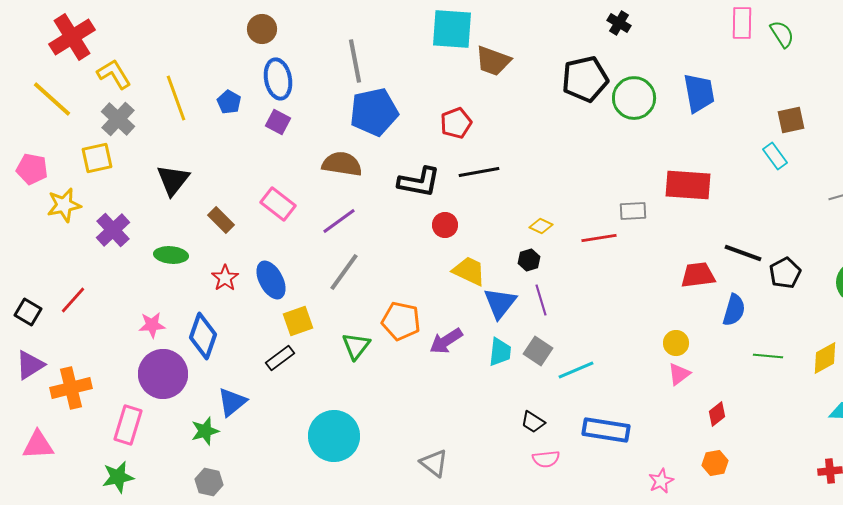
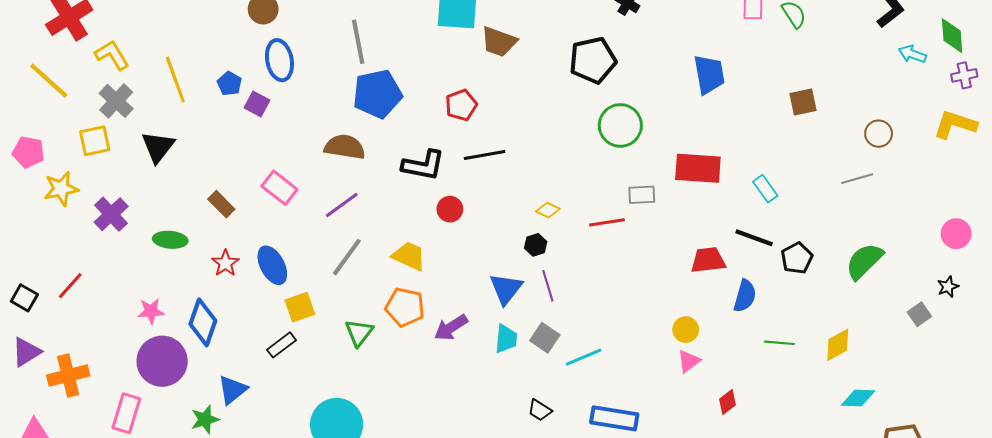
green circle: (634, 98) -> (620, 125), moved
purple square: (278, 122) -> (257, 104), moved
cyan rectangle: (775, 156) -> (765, 189), moved
black triangle: (173, 180) -> (158, 147), moved
yellow trapezoid: (469, 271) -> (409, 256), moved

